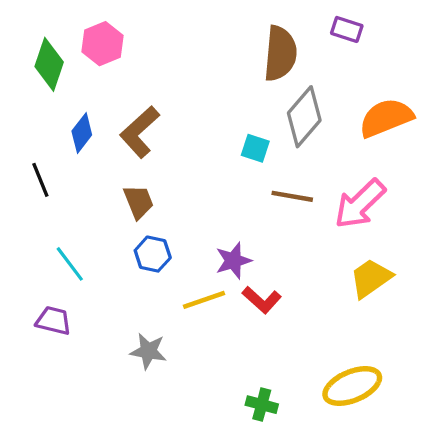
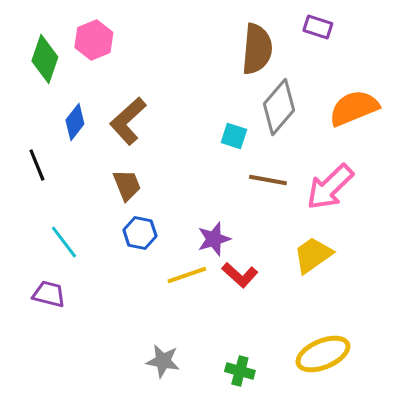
yellow trapezoid: (371, 278) -> (313, 255), moved
gray star: (148, 351) -> (163, 361), moved

